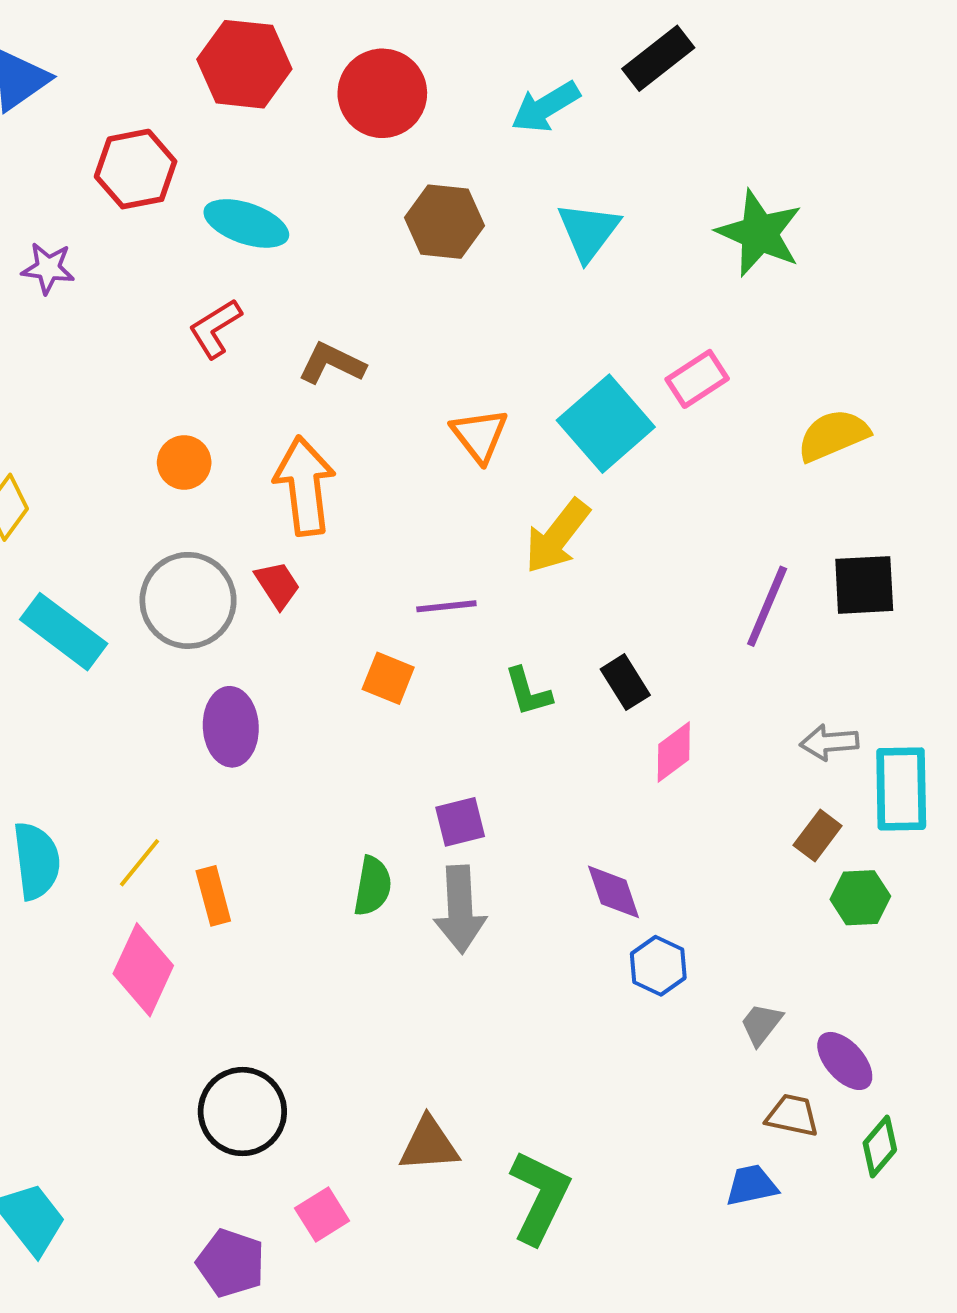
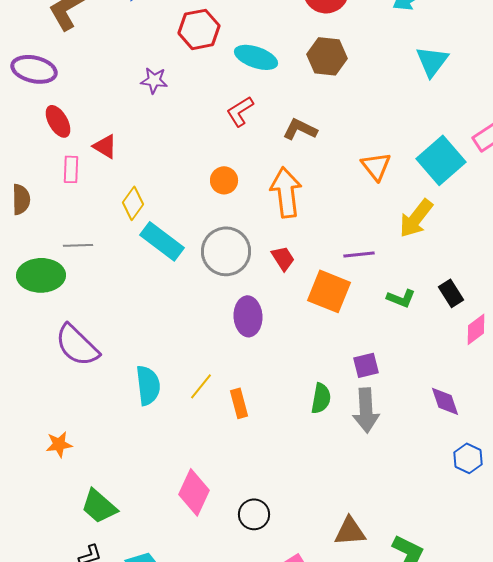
brown hexagon: (445, 222) -> (327, 56), moved
red trapezoid: (277, 585) -> (283, 258), moved
cyan rectangle: (64, 632) -> (162, 241), moved
orange square: (388, 678) -> (329, 291), size x1.6
green L-shape: (528, 692) -> (401, 298), turned -52
blue hexagon: (658, 966) -> (468, 458), moved
pink diamond: (143, 970) -> (194, 492), moved
black circle: (242, 1112) -> (254, 514), size x0.7

